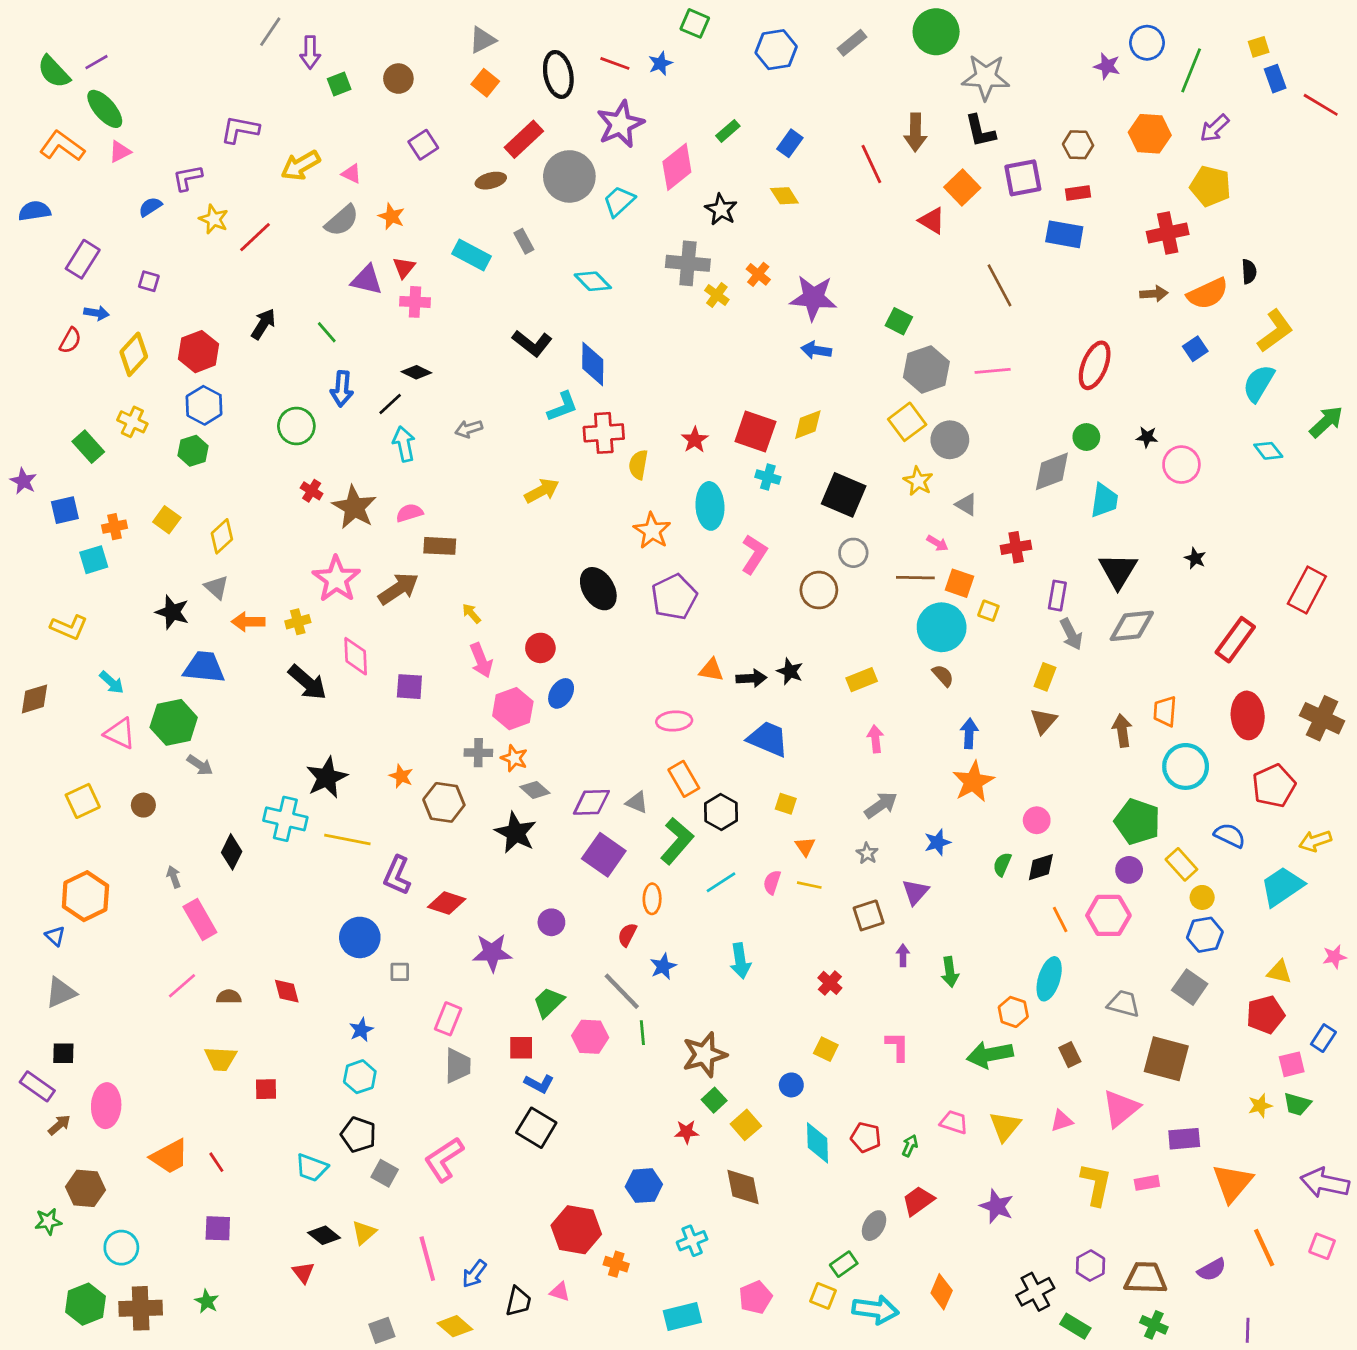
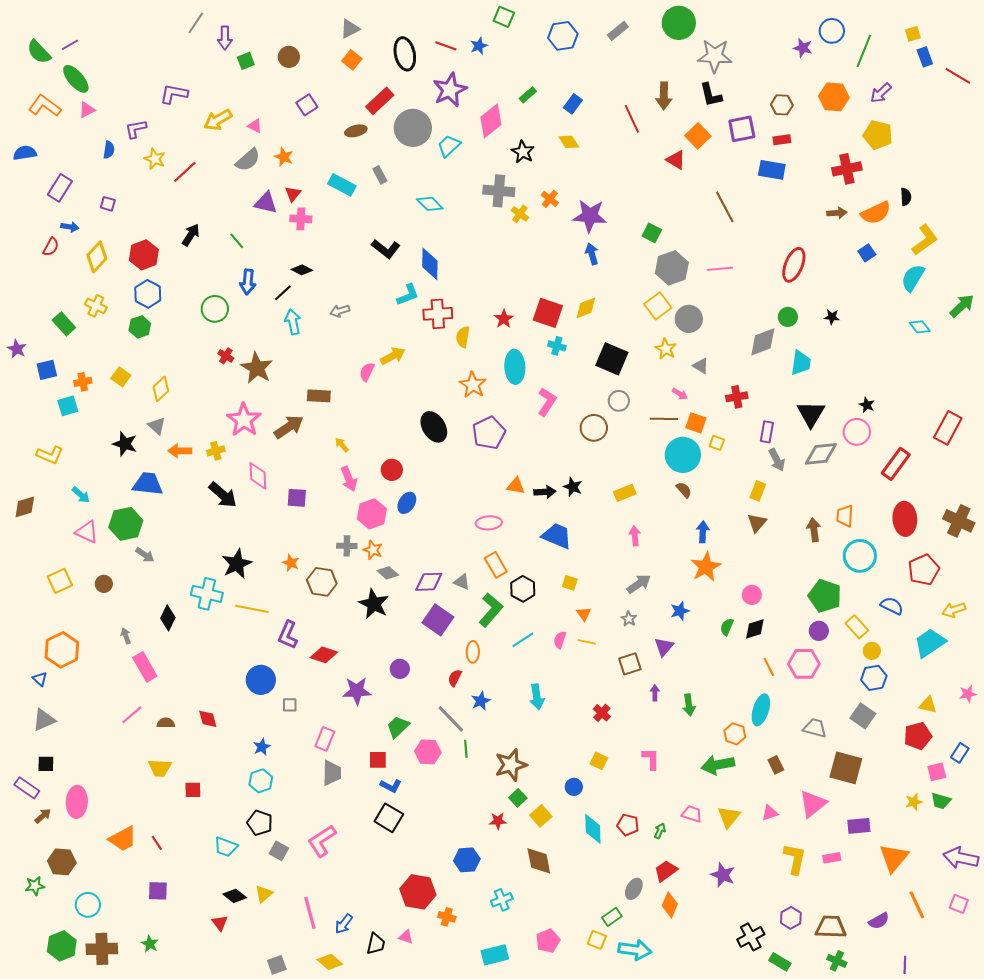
blue semicircle: (150, 207) -> (109, 150), turned 132
blue arrow: (816, 350) -> (592, 254), turned 65
pink circle: (1181, 465) -> (857, 432), moved
pink semicircle: (409, 513) -> (367, 372), moved, turned -48
orange diamond: (942, 1292) -> (670, 905), moved

